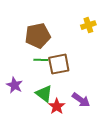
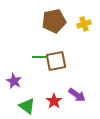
brown pentagon: (38, 36) -> (54, 21), moved
green triangle: (44, 94) -> (27, 106), moved

